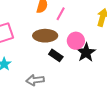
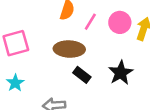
pink circle: (76, 41) -> (120, 22), moved

